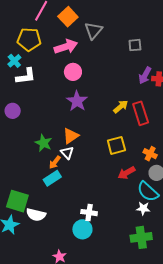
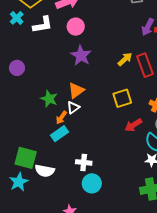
white L-shape: (26, 76) -> (43, 25), moved
white triangle: (67, 153) -> (73, 108), turned 40
white cross: (89, 213) -> (84, 162), moved

